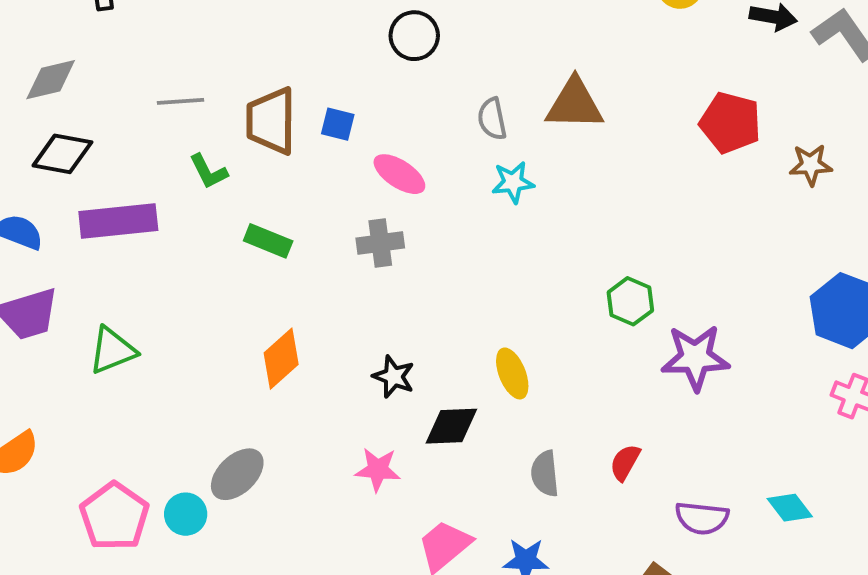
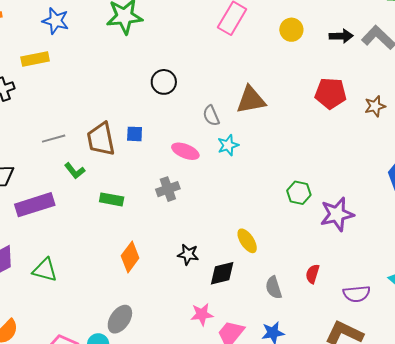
pink ellipse: (399, 174) -> (185, 151), moved
green triangle: (112, 350) -> (45, 270), turned 48
pink star: (378, 470) -> (202, 314), moved

